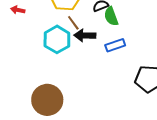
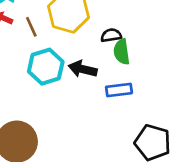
brown line: (73, 23) -> (31, 27), moved

